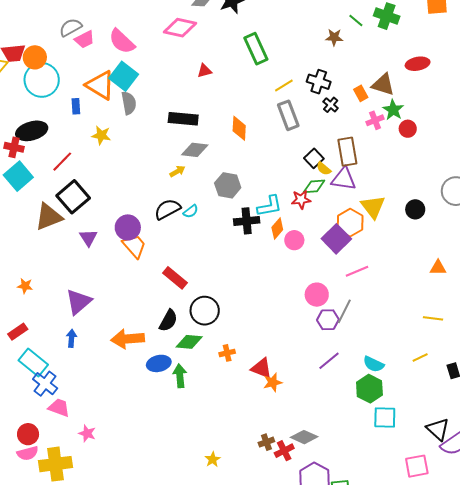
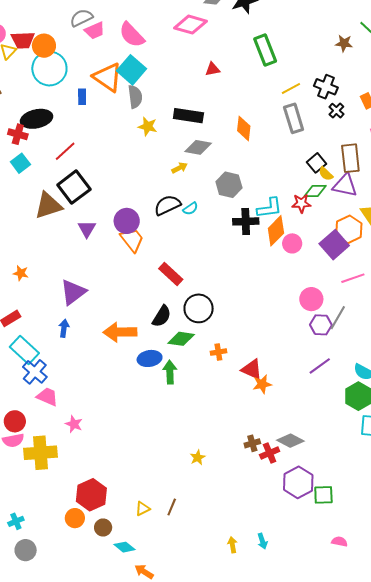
yellow star: (101, 135) -> (148, 126), moved
cyan square: (18, 176) -> (20, 163), size x0.7
orange diamond: (277, 228) -> (276, 231), size x1.4

